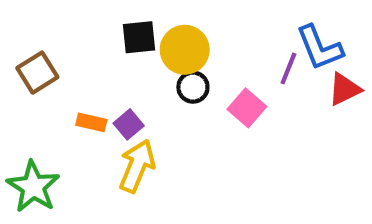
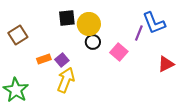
red triangle: (344, 89) -> (166, 64), moved
orange rectangle: (91, 122) -> (44, 59), turned -32

